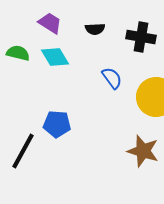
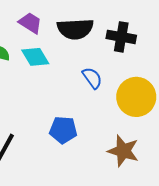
black semicircle: (95, 29) -> (75, 29), size x1.8
blue pentagon: (57, 124) -> (63, 130), moved

